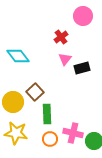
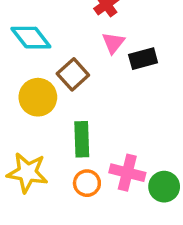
brown square: (35, 92) -> (73, 74), moved
yellow circle: (13, 102) -> (38, 97), moved

